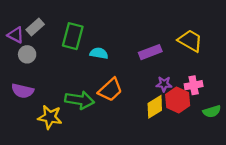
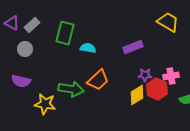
purple triangle: (16, 35) -> (12, 23), moved
yellow trapezoid: (190, 41) -> (168, 22), moved

